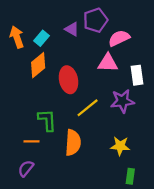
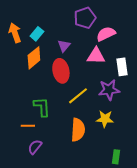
purple triangle: (72, 29) -> (64, 46), moved, turned 40
orange semicircle: (73, 143) -> (78, 130), moved
yellow star: (120, 146) -> (105, 119), moved
purple semicircle: (26, 168) -> (35, 147), moved

